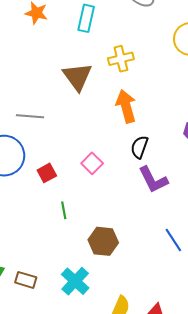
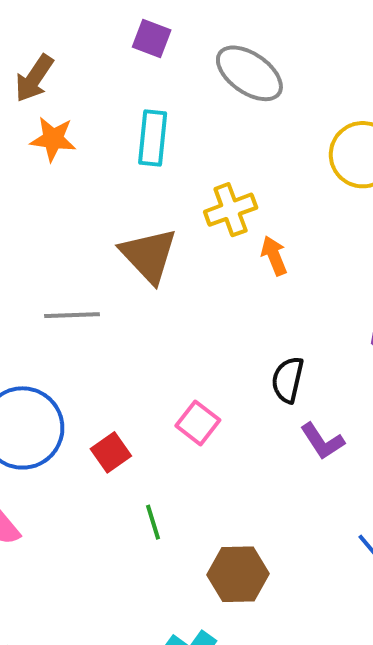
orange arrow: (126, 106) -> (274, 256), moved, size x0.6
gray line: (30, 116) -> (72, 315), moved
purple L-shape: (153, 180) -> (322, 441), size x0.7

